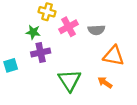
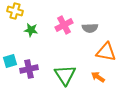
yellow cross: (47, 12) -> (15, 11), moved
purple cross: (41, 52) -> (29, 69), moved

